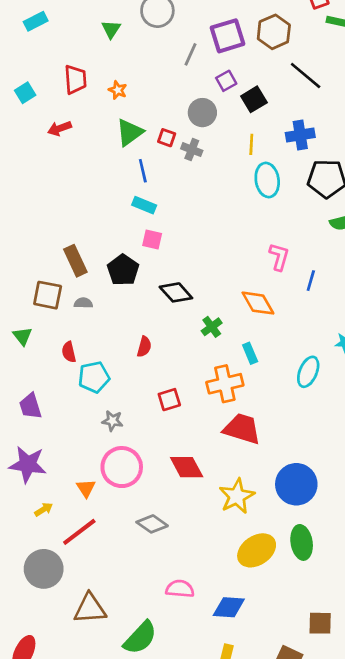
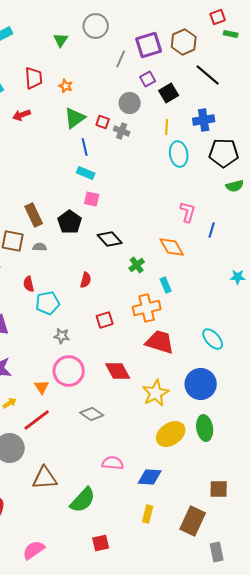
cyan ellipse: (308, 372) -> (213, 339), moved, turned -65

